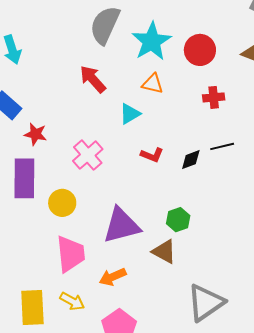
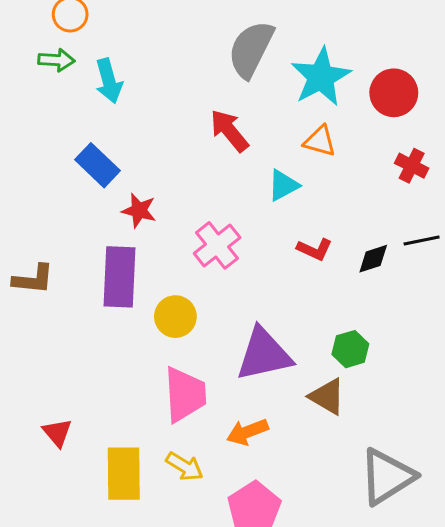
red cross: (214, 97) -> (412, 166), turned 30

